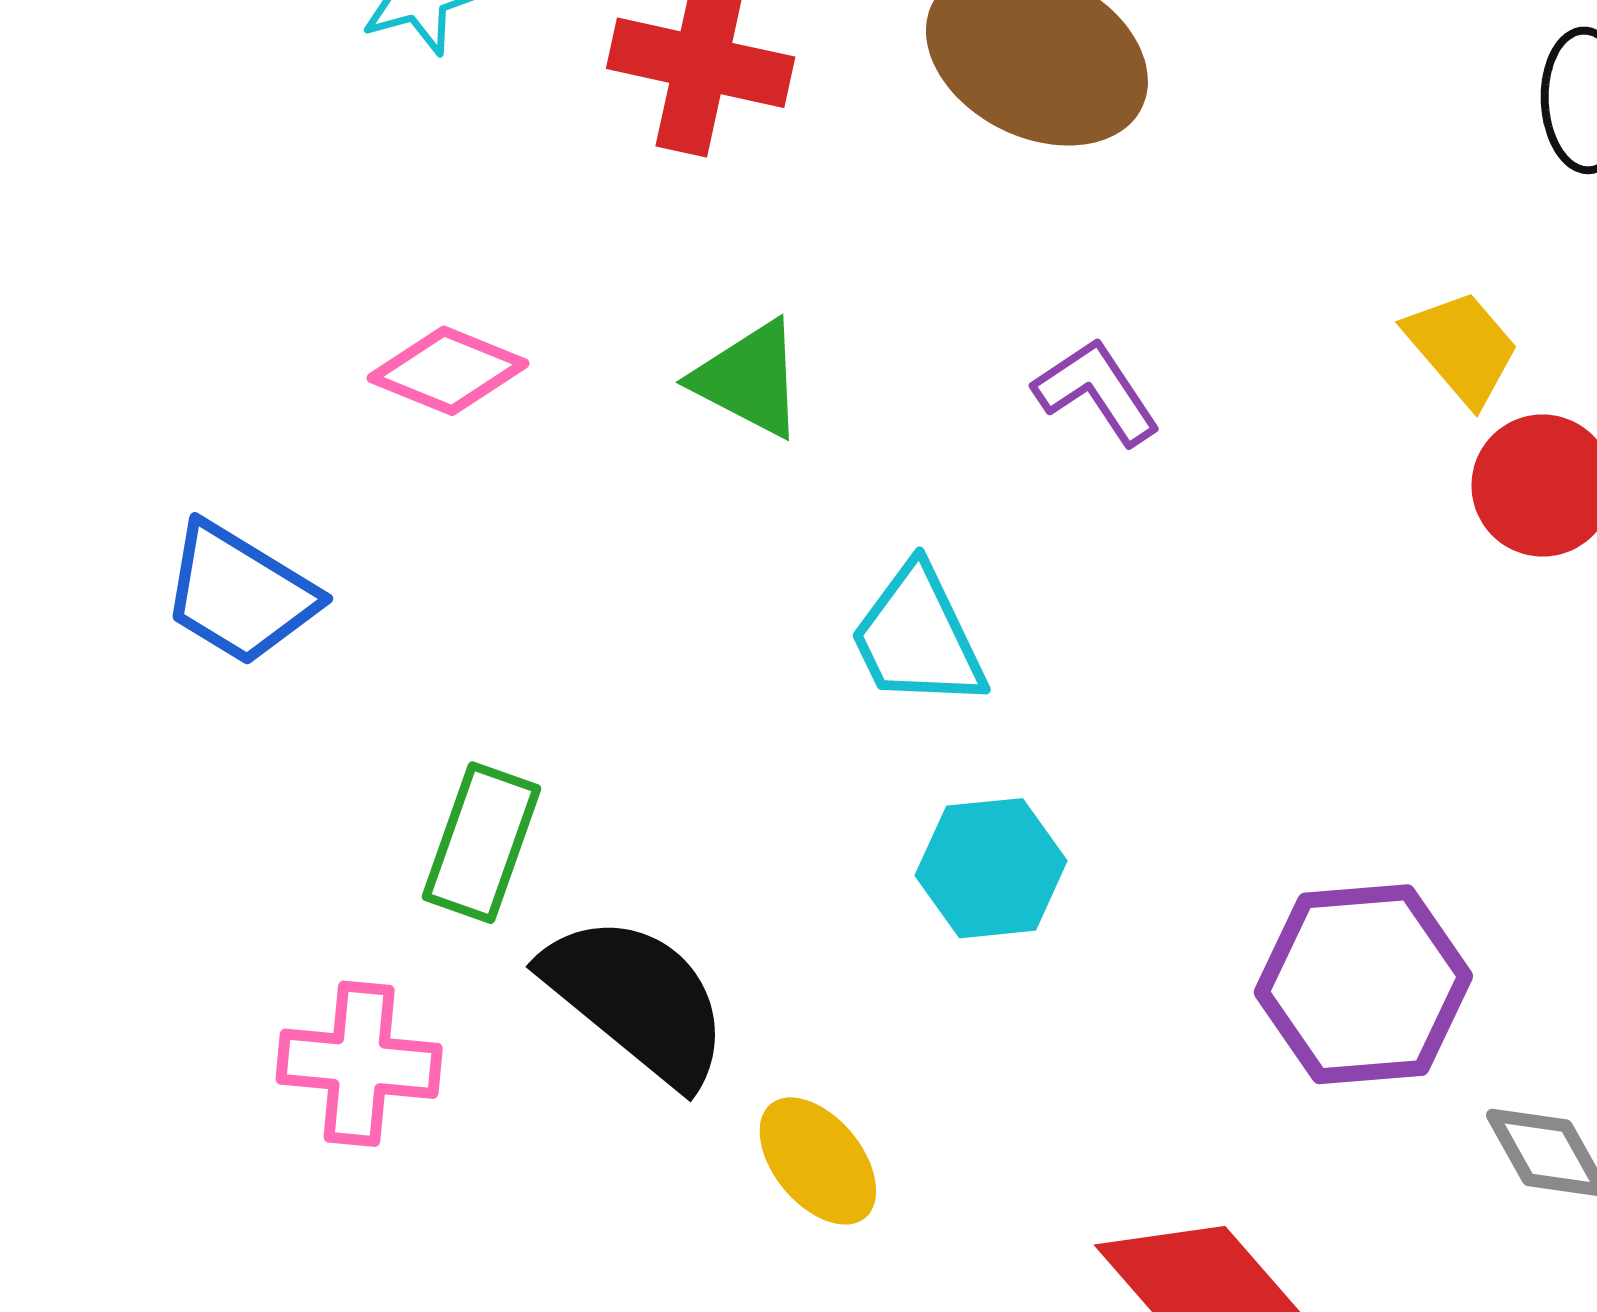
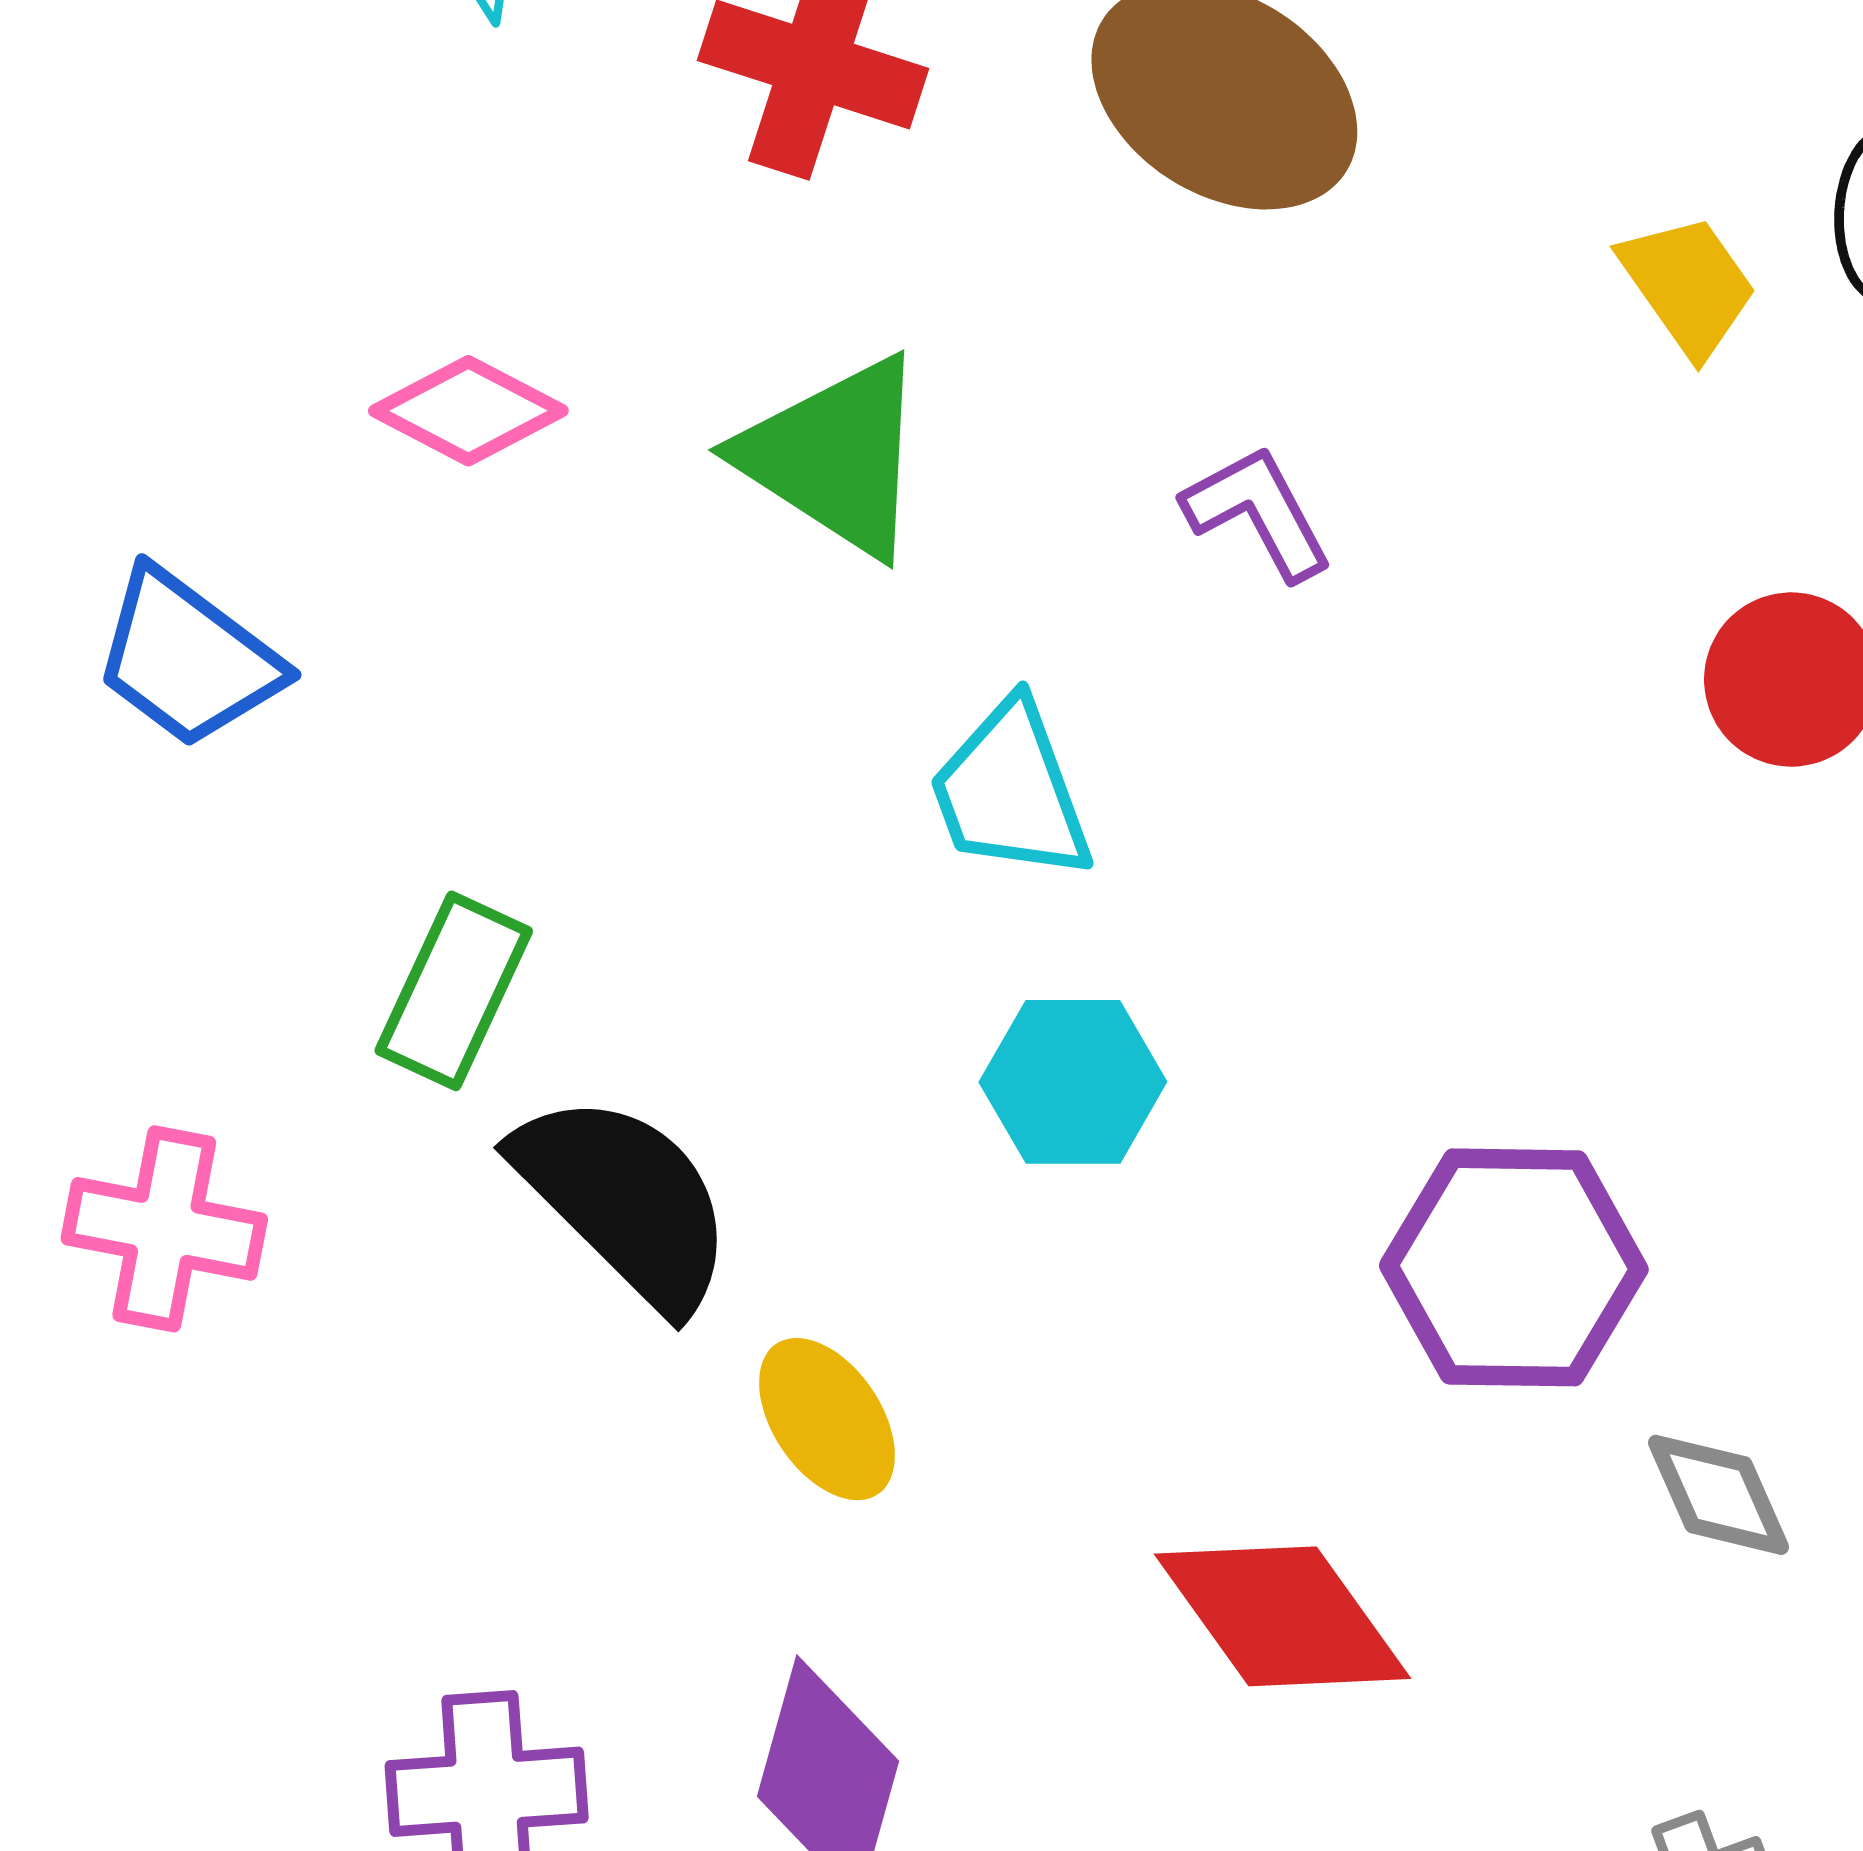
yellow trapezoid: (1462, 347) -> (1688, 285), moved
green triangle: (749, 379) -> (835, 456), size x1.4
pink cross: (359, 1064) -> (164, 1229), moved

